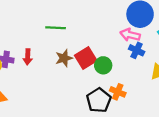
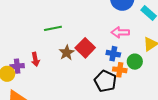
pink arrow: (130, 35) -> (120, 32), moved
blue cross: (137, 50) -> (113, 54), moved
green circle: (103, 65) -> (135, 62), moved

